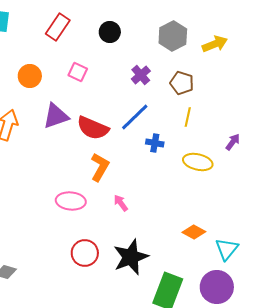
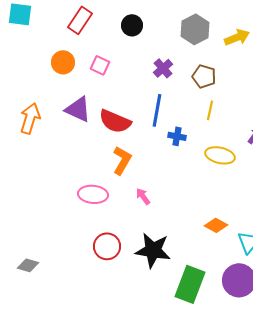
orange circle: (30, 76) -> (63, 62), moved
purple triangle: (56, 116) -> (78, 109), turned 44
blue line: (135, 117) -> (157, 110), turned -36
black star: (131, 257) -> (153, 250), turned 30

